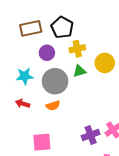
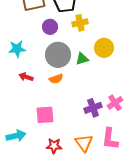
yellow circle: (105, 63) -> (104, 48), moved
green triangle: (79, 71) -> (82, 59), moved
cyan star: (25, 76) -> (17, 49), moved

